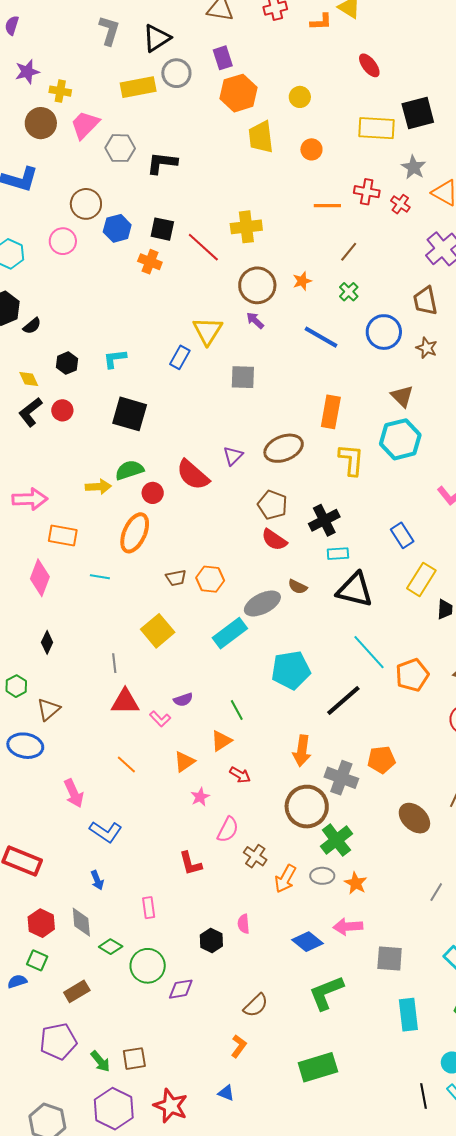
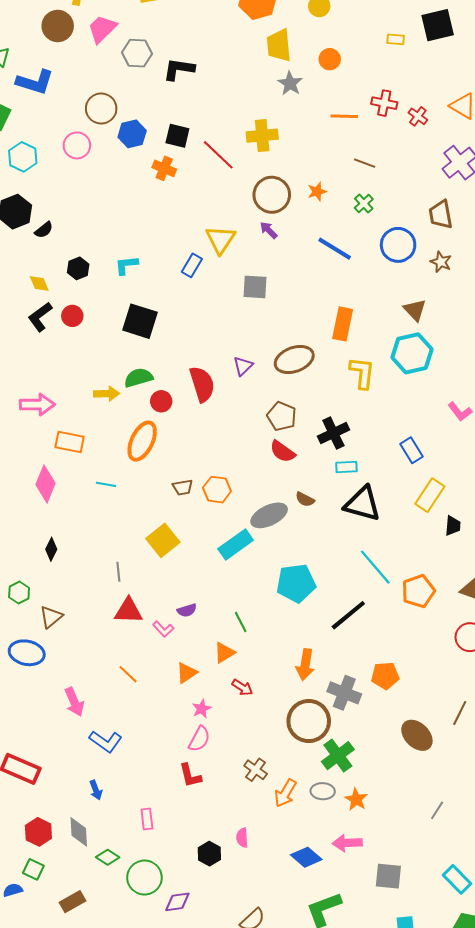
yellow rectangle: (376, 128) -> (396, 39), size x0.5
gray star: (414, 167) -> (290, 83), moved
brown line: (349, 252) -> (365, 163), turned 70
red semicircle: (193, 475) -> (202, 384), turned -150
pink semicircle: (228, 830) -> (199, 739), moved

